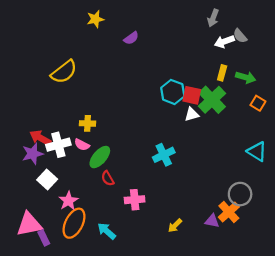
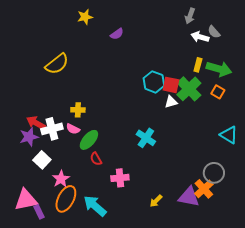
white arrow: (224, 42) -> (200, 37), turned 36
green arrow: (246, 77) -> (219, 69), size x1.4
orange square: (258, 103) -> (218, 92), moved
cyan cross: (164, 155) -> (146, 138), turned -30
purple triangle: (212, 221) -> (189, 197), size x1.6
cyan arrow: (107, 231) -> (95, 206), size x1.4

